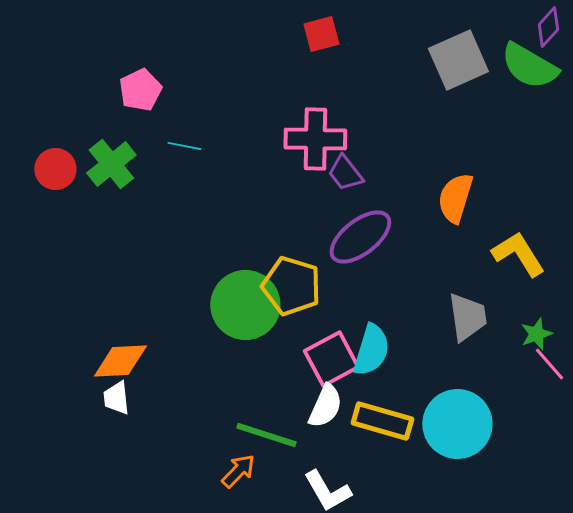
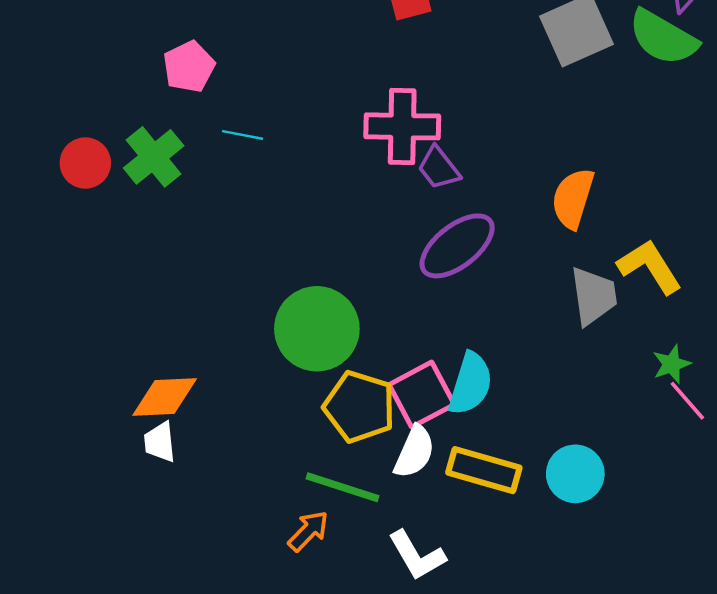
yellow pentagon: (291, 286) -> (360, 407), moved
gray trapezoid: (467, 317) -> (594, 296), moved
cyan circle: (457, 424) -> (575, 474), size x0.7

